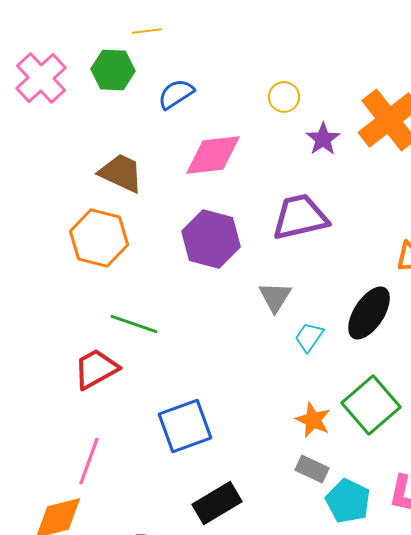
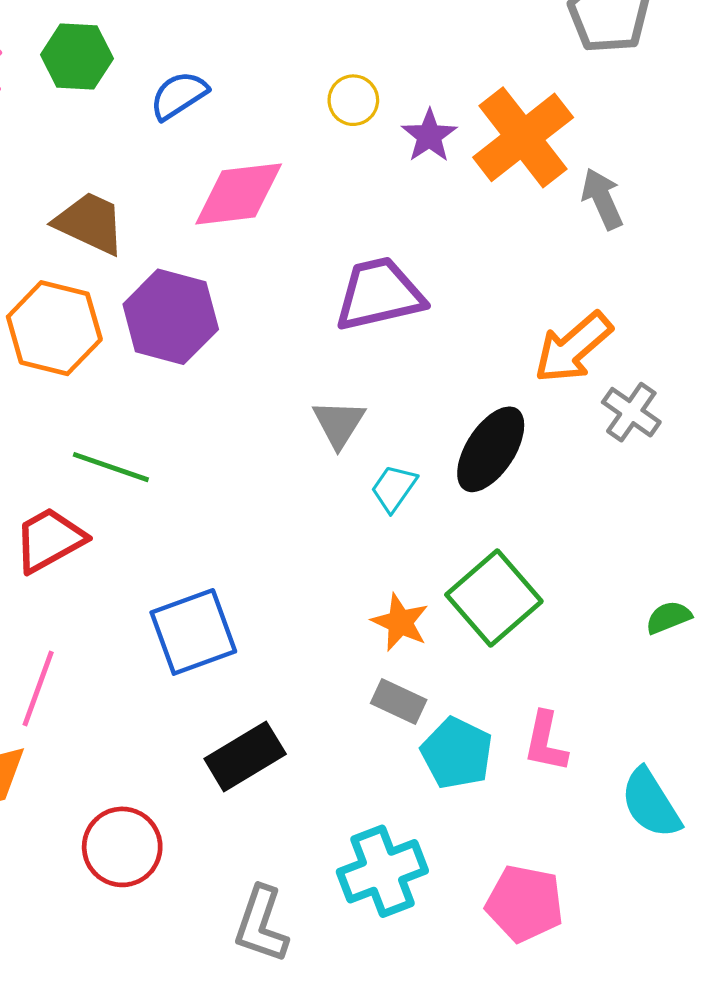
purple star: (323, 139) -> (429, 136), moved
purple hexagon: (211, 239) -> (171, 317), moved

